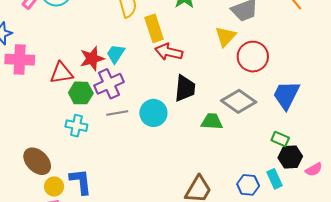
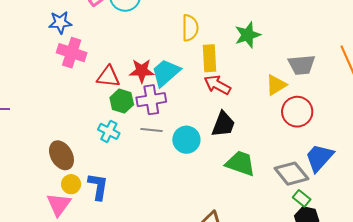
cyan trapezoid: (116, 54) -> (166, 73), size x1.5
gray diamond: (239, 101) -> (291, 174), moved
green trapezoid: (212, 122) -> (240, 163), size x1.4

